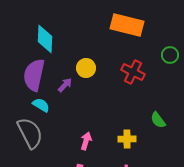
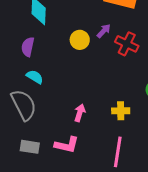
purple semicircle: (34, 75) -> (28, 47), size x0.6
purple arrow: (65, 85) -> (104, 31), moved

